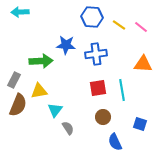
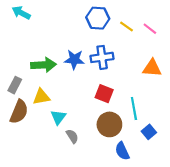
cyan arrow: (20, 12) -> (21, 13), turned 30
blue star: (66, 45) -> (74, 60), moved
red square: (98, 88) -> (104, 94), turned 30
cyan line: (122, 90) -> (134, 109), moved
brown circle: (103, 117) -> (109, 124), size x1.5
blue square: (140, 124) -> (149, 132), turned 32

